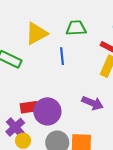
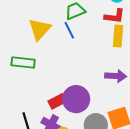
blue line: (62, 56) -> (69, 30), moved

